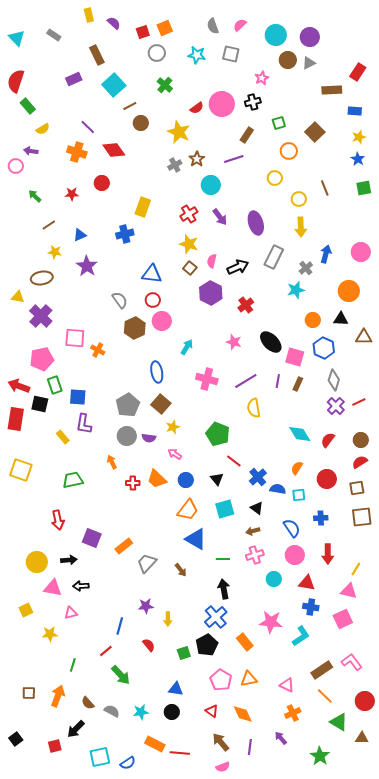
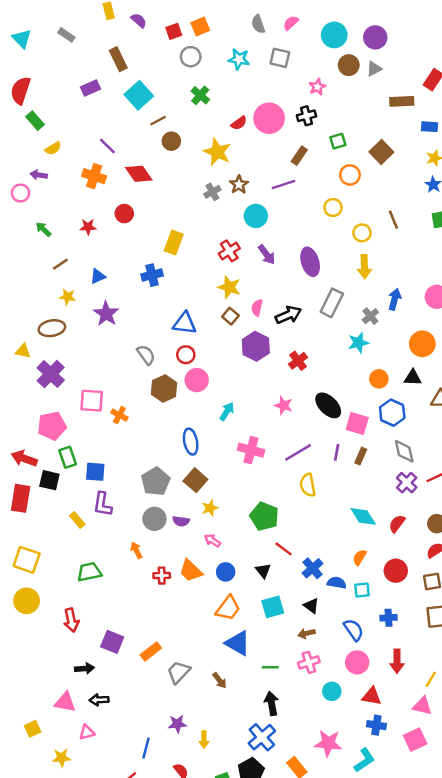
gray diamond: (334, 380) -> (404, 451), turned -30
yellow circle: (37, 562) -> (27, 601), moved

